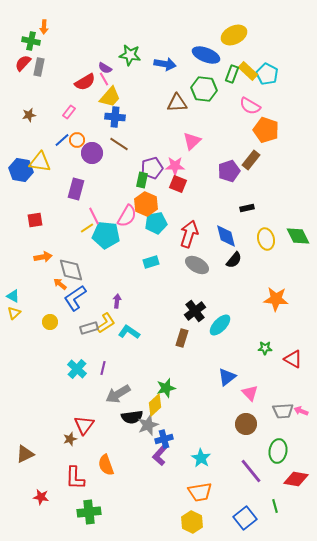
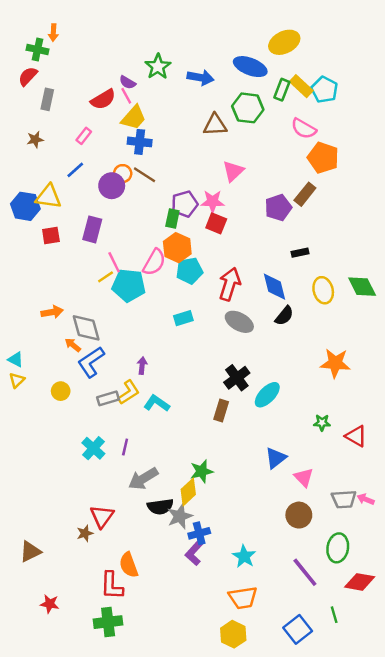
green star: (130, 55) -> (158, 67), turned 30
gray rectangle: (39, 67) -> (47, 99), moved
orange circle: (77, 140) -> (123, 174), moved
red square: (35, 220) -> (51, 236), moved
red L-shape: (75, 478) -> (112, 586), moved

